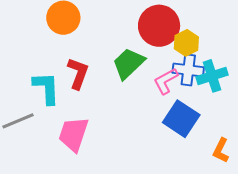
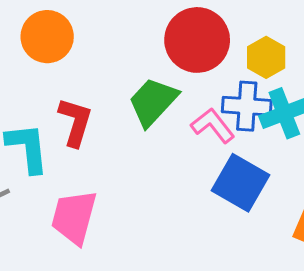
yellow hexagon: (186, 43) -> (266, 57), moved
pink L-shape: (166, 81) -> (213, 126), turned 84

